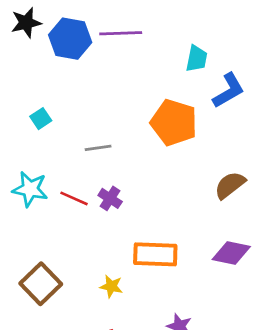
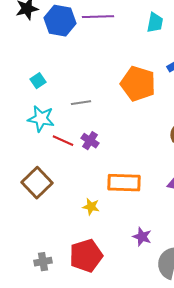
cyan trapezoid: (197, 59) -> (155, 23), moved
cyan star: (30, 189) -> (41, 119), moved
brown square: (41, 284) -> (37, 183), moved

